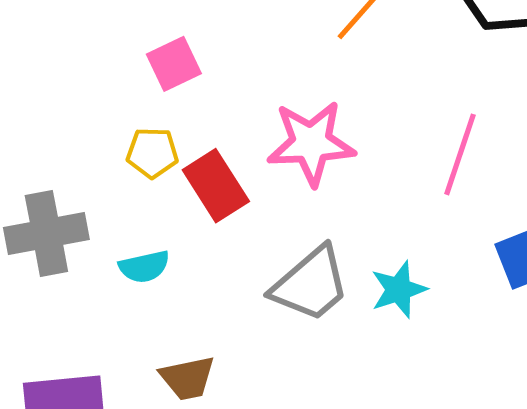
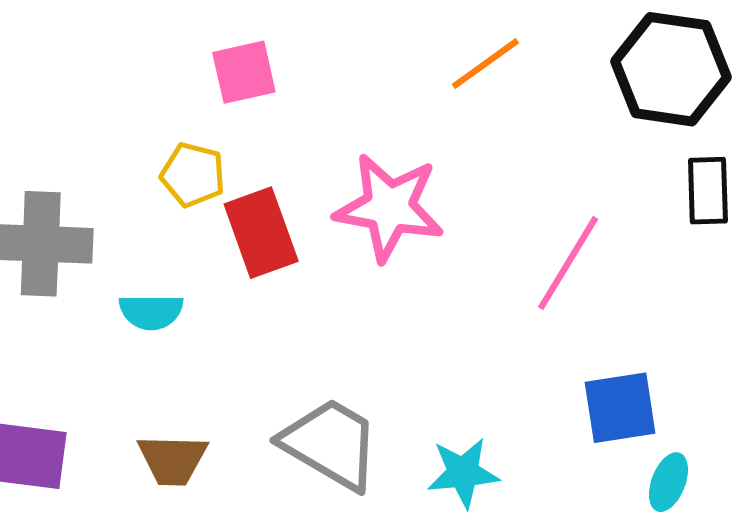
gray trapezoid: (311, 284) -> (330, 444), moved, turned -122
cyan star: (399, 290) -> (463, 473), moved

